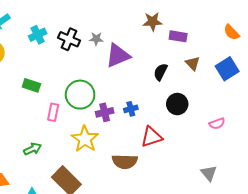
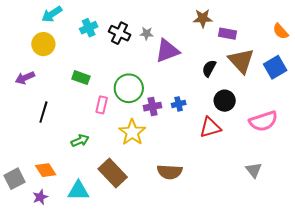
brown triangle: (193, 63) -> (241, 61), size x1.8
pink semicircle: (217, 124) -> (263, 121), size x1.8
red triangle: (152, 137) -> (210, 127), moved
brown semicircle: (125, 162) -> (170, 172), moved

